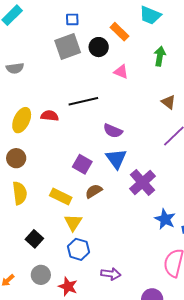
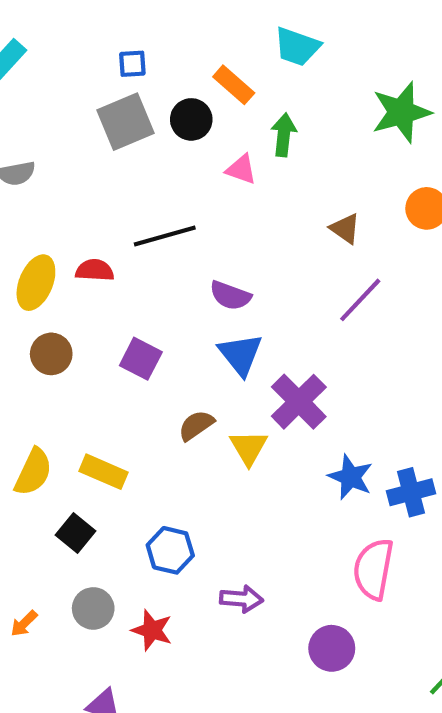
green arrow: (160, 56) -> (284, 135), moved
brown circle: (16, 158) -> (51, 354), moved
purple square: (82, 164) -> (141, 359), moved
yellow semicircle: (20, 193) -> (33, 472), moved, turned 35
yellow rectangle: (61, 197) -> (103, 472), moved
yellow triangle: (73, 222) -> (249, 447), moved

